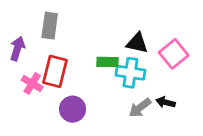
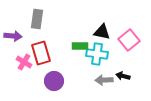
purple arrow: (17, 48) -> (13, 36), turned 78
red rectangle: (55, 71) -> (41, 53), turned -30
gray arrow: (140, 108) -> (104, 80), turned 36

